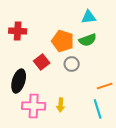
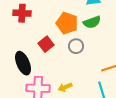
black ellipse: (19, 81) -> (23, 63), turned -40
yellow arrow: (61, 105) -> (65, 87), turned 64

